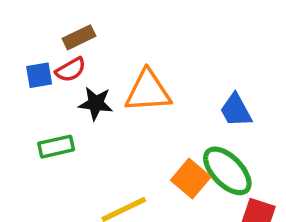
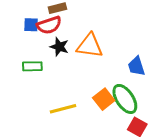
red semicircle: (71, 70) -> (49, 25), size x1.4

